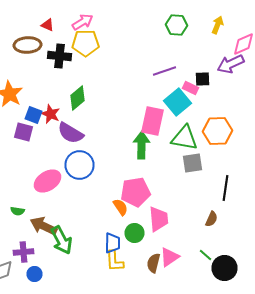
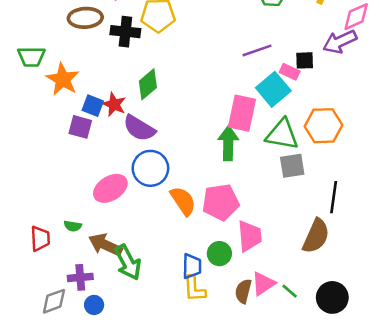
orange semicircle: (120, 207) -> (183, 201), moved, size x1.4
brown semicircle: (212, 219) -> (316, 236), size x1.8
green line: (206, 255) -> (290, 291), moved

